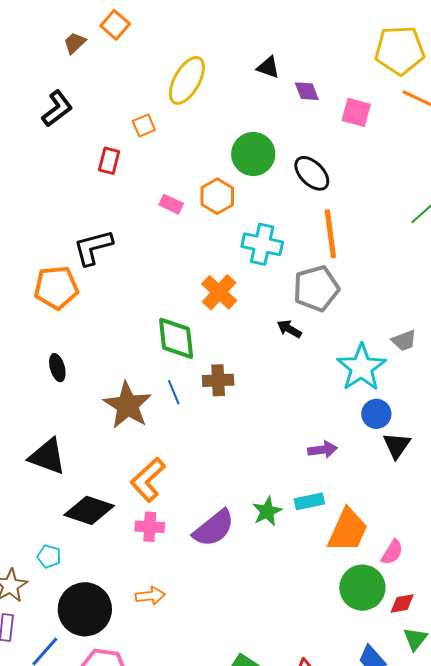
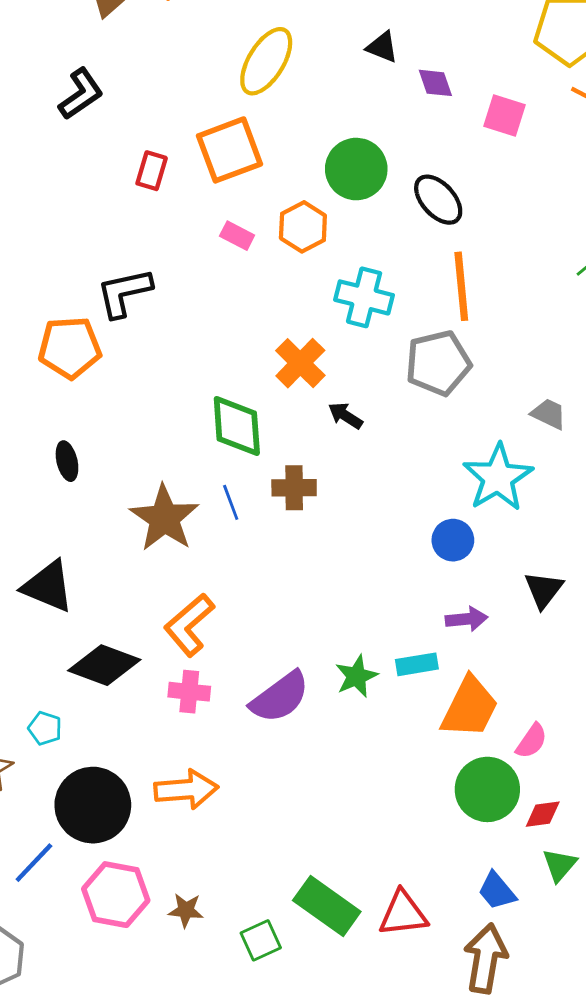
orange square: (144, 126) -> (230, 150), moved, size x2.0
black arrow: (289, 329) -> (345, 416), moved
gray trapezoid: (404, 340) -> (549, 414), moved, turned -136
blue circle: (376, 414) -> (453, 540), moved
purple arrow: (323, 450) -> (467, 619), moved
orange arrow: (150, 596) -> (186, 789), size x1.5

